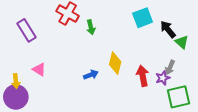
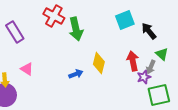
green arrow: (91, 27) -> (76, 29), size x1.6
green triangle: (182, 42) -> (162, 54), moved
red arrow: (143, 76) -> (133, 61), moved

